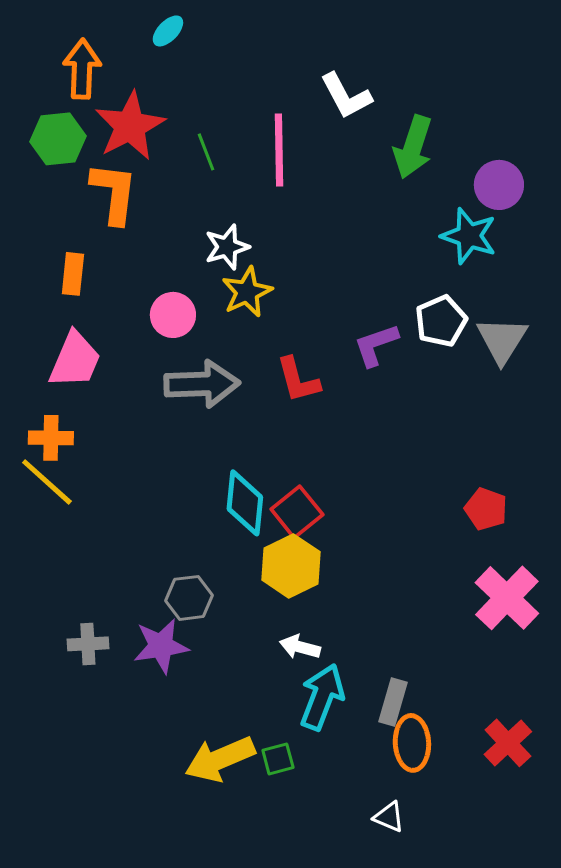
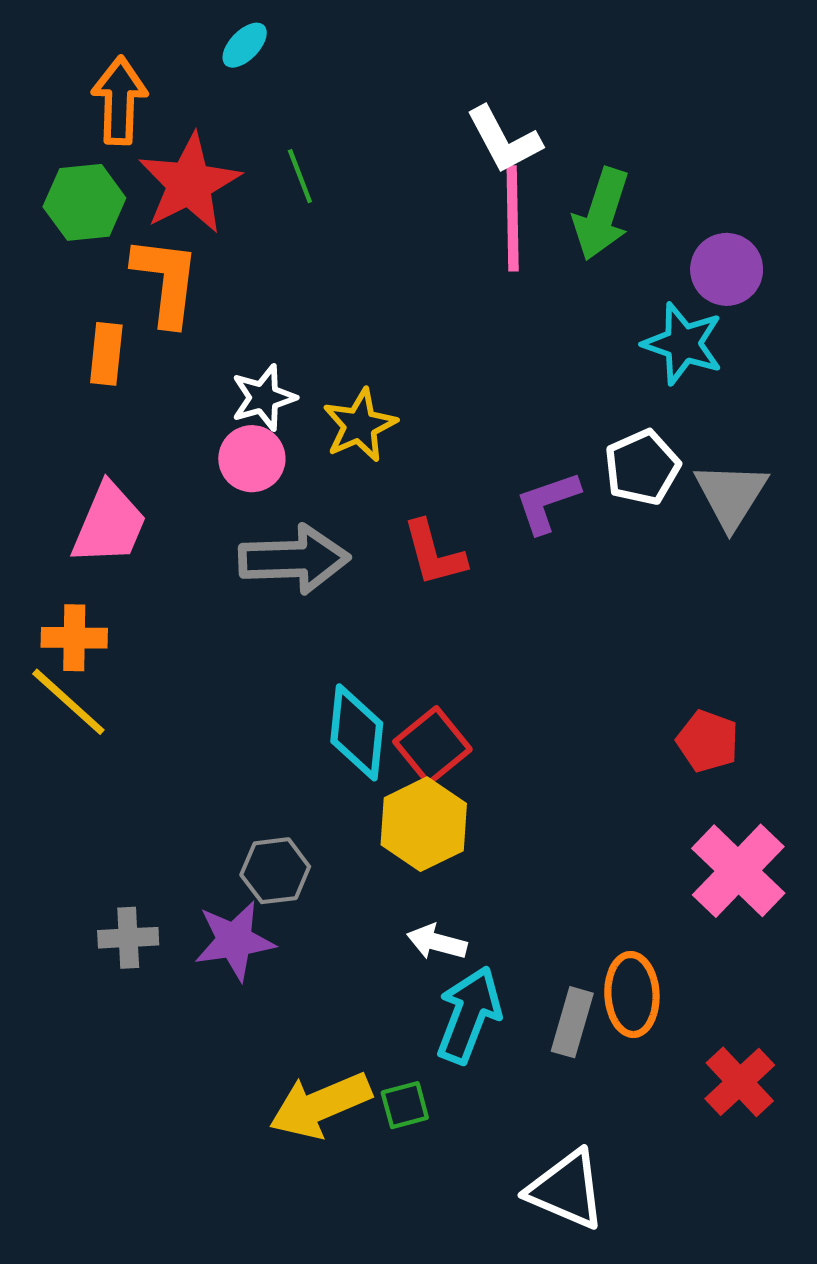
pink line: (279, 150) -> (513, 218), moved
green line: (206, 152) -> (300, 176), moved
white star: (227, 247) -> (264, 398), moved
orange rectangle: (73, 274) -> (106, 354), moved
orange ellipse: (412, 743) -> (632, 995), moved
white triangle: (389, 817) -> (566, 1190), size x1.8

